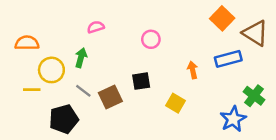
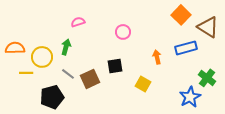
orange semicircle: (27, 43) -> (15, 48), moved

